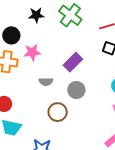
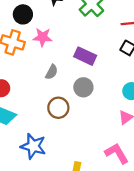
purple rectangle: (73, 62) -> (85, 56), turned 60
gray semicircle: (46, 82) -> (52, 72), turned -72

